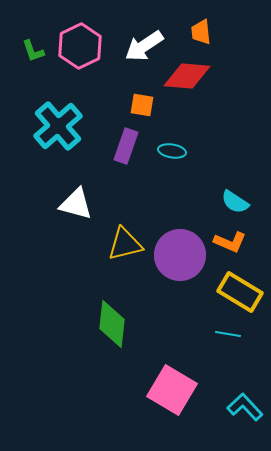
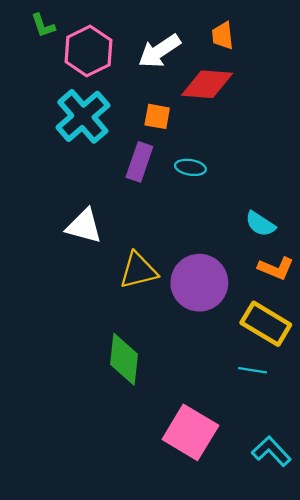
green L-shape: (33, 51) -> (43, 25), moved
cyan cross: (58, 126) -> (83, 116), moved
orange L-shape: (230, 242) -> (276, 268), moved

